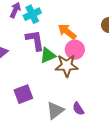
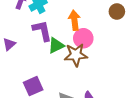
orange arrow: (67, 32) -> (74, 20), turned 48

